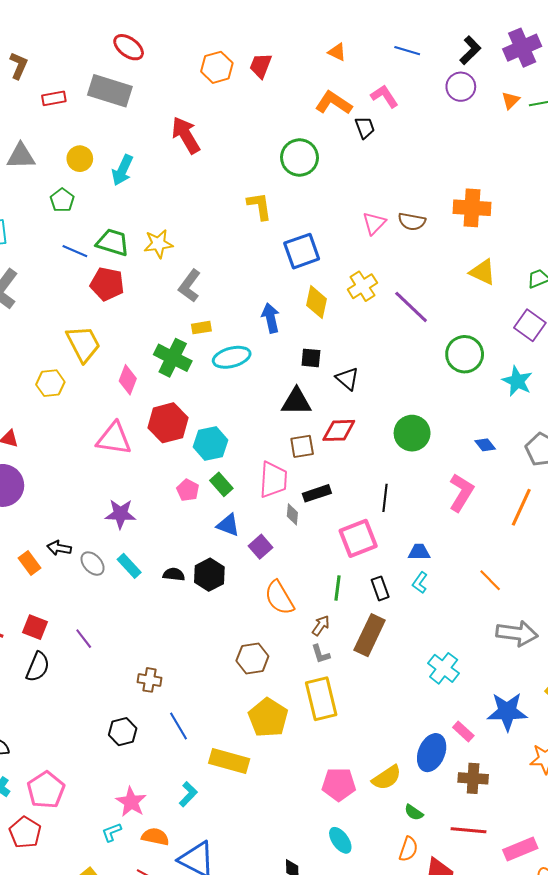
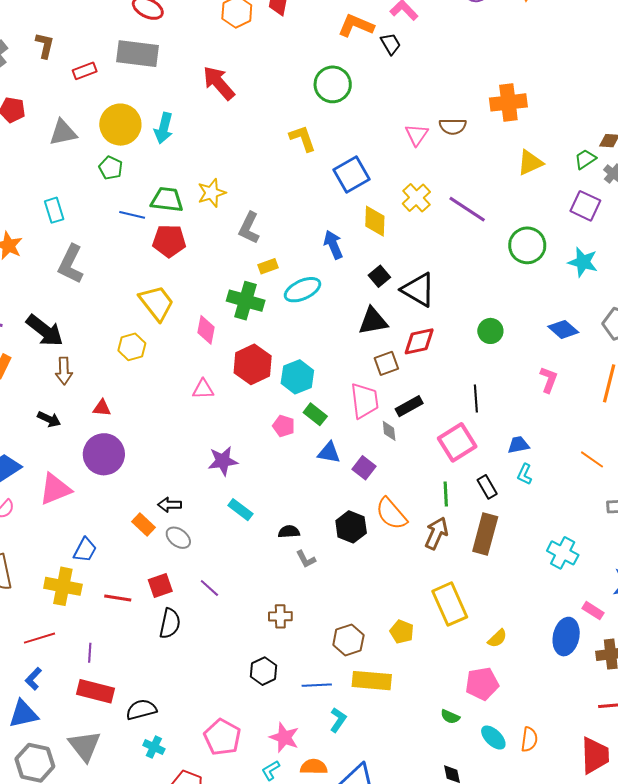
yellow circle: (80, 159) -> (120, 125), size x1.6
yellow triangle: (483, 272) -> (530, 163), turned -40
black square: (311, 358) -> (379, 276), turned -35
black triangle: (347, 379) -> (418, 290), size x1.5
green circle: (412, 433) -> (490, 331), size x0.7
pink triangle: (114, 439) -> (203, 389), size x0.6
blue diamond: (485, 445) -> (563, 329), size x1.4
pink L-shape: (461, 493) -> (549, 380), size x0.7
gray ellipse: (93, 564) -> (178, 538), moved
black semicircle: (174, 574) -> (289, 532), moved
black hexagon: (209, 575) -> (351, 527), moved
brown arrow: (321, 626) -> (436, 533), size x1.5
red square: (35, 627) -> (160, 586), turned -30
gray L-shape: (321, 654) -> (306, 559), moved
brown hexagon: (252, 658) -> (348, 640), moved
yellow pentagon: (268, 718) -> (402, 632), size x0.6
blue line: (179, 726) -> (317, 685), moved, turned -52
yellow semicircle: (387, 778) -> (497, 638), moved, size x0.7
pink pentagon: (46, 790) -> (222, 737), moved
green semicircle: (414, 812) -> (450, 717), moved
orange semicircle: (408, 849) -> (529, 739), moved

